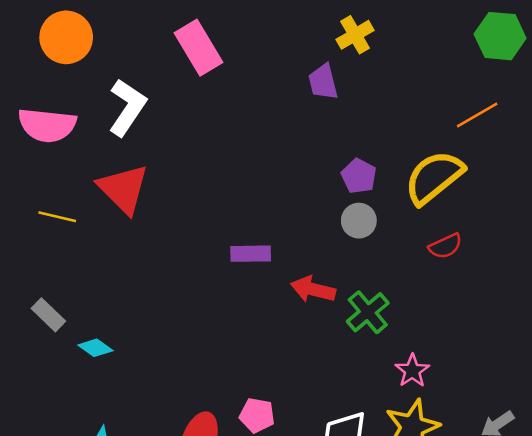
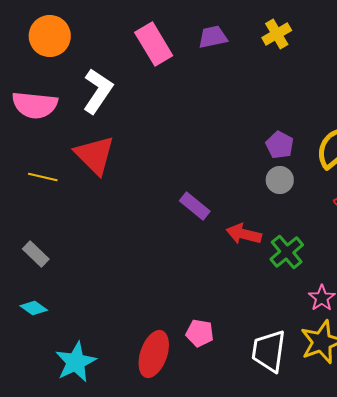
purple trapezoid: (323, 82) -> (213, 37), moved, turned 92
purple rectangle: (251, 254) -> (195, 206), turned 40
cyan diamond: (95, 348) -> (34, 308), moved

